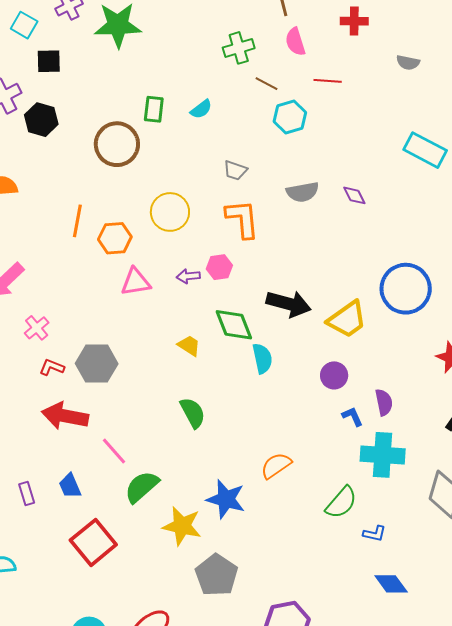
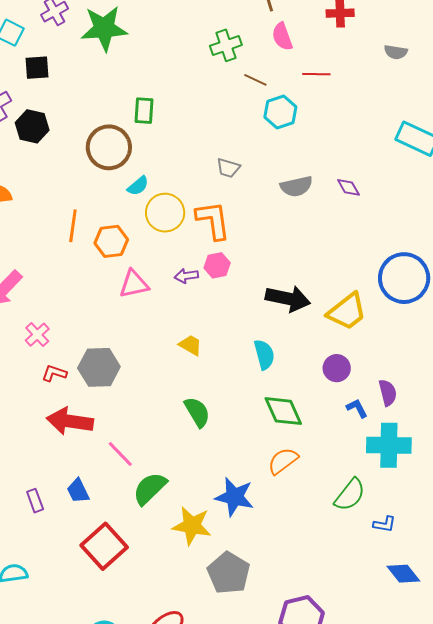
cyan semicircle: (201, 109) -> (138, 186), moved
orange L-shape: (242, 219) -> (213, 220), moved
green diamond: (234, 325) -> (283, 411), moved

